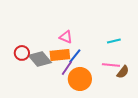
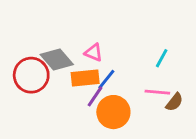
cyan line: (114, 41) -> (162, 58), turned -48
red circle: (22, 53) -> (31, 75), size x1.6
gray diamond: (40, 59) -> (57, 60), moved

